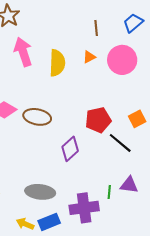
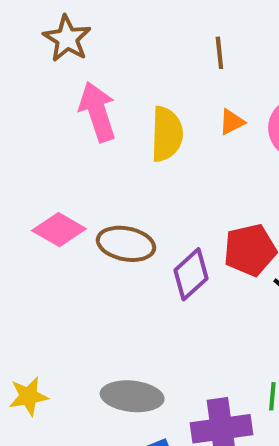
brown line: (96, 28) -> (219, 53), moved
purple diamond: (70, 149) -> (191, 274), moved

